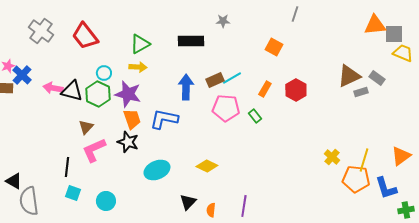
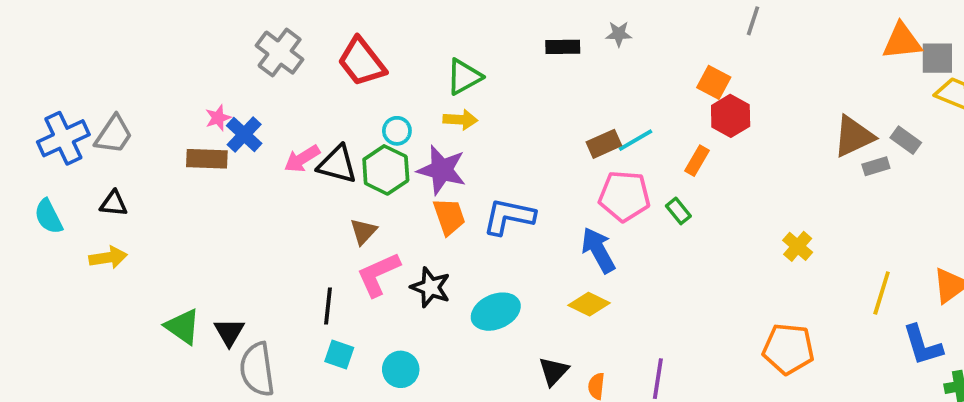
black rectangle: (191, 41) -> (563, 47), moved, size x0.7
blue arrow: (186, 87) -> (598, 250), moved, turned -30
pink arrow: (53, 88) -> (302, 159), turned -42
red hexagon: (296, 90) -> (731, 116), moved
black star: (128, 142) -> (431, 287), moved
yellow cross: (332, 157) -> (798, 246), moved
orange pentagon: (356, 179) -> (788, 349), moved
black triangle: (14, 181) -> (229, 332), turned 30

